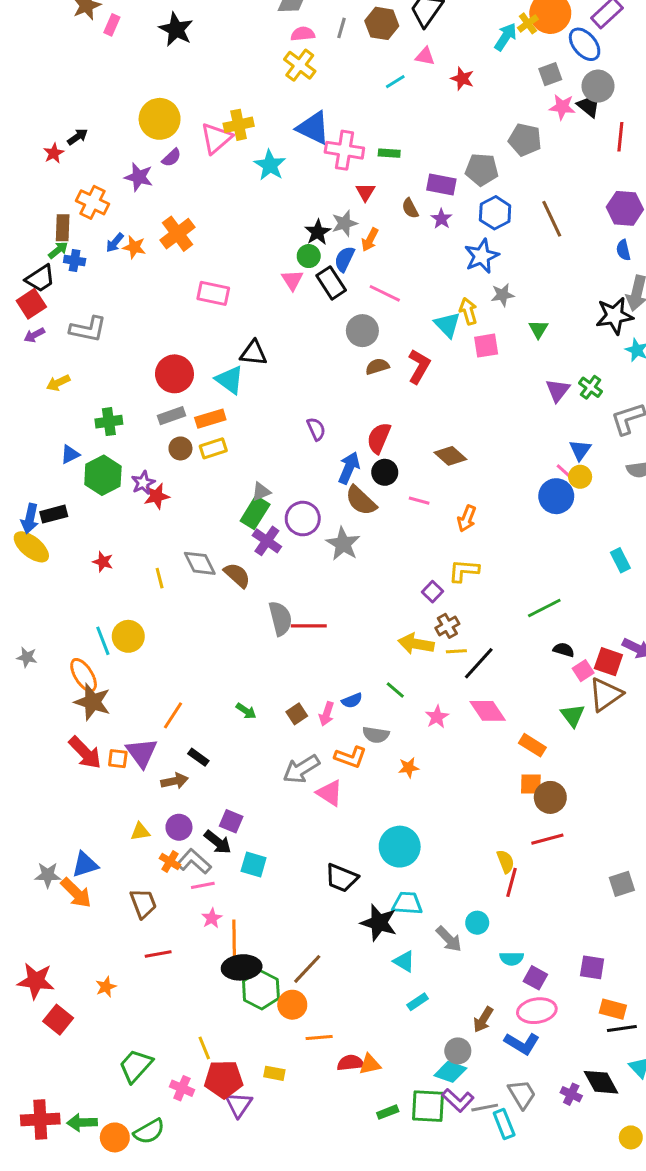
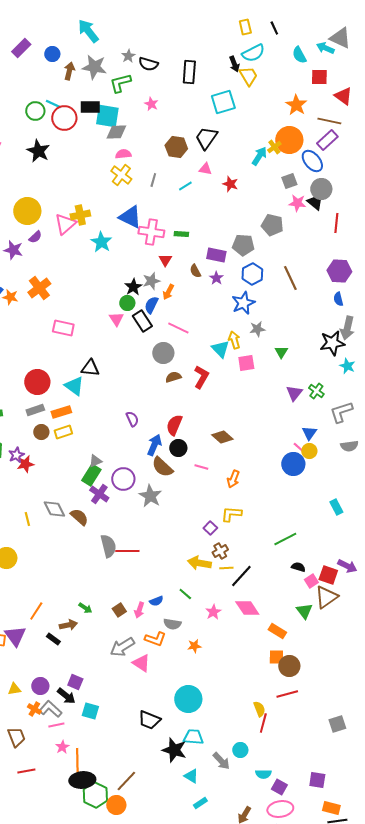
gray line: (342, 28) -> (153, 180), moved
brown arrow: (174, 781) -> (68, 625), moved

